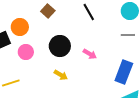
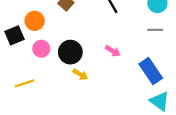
black circle: (60, 46) -> (70, 52), moved
blue rectangle: (124, 72) -> (151, 71), turned -55

